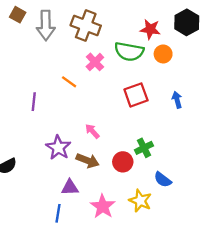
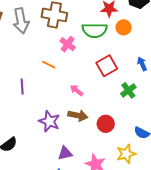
pink arrow: (92, 131) -> (77, 90), moved
green cross: (144, 148) -> (128, 90), moved
brown arrow: (88, 161) -> (78, 115), moved
yellow star: (140, 201) -> (126, 154), turned -30

